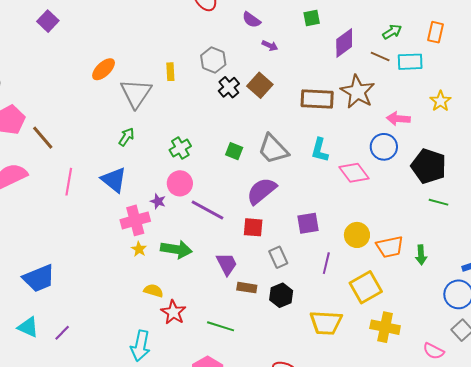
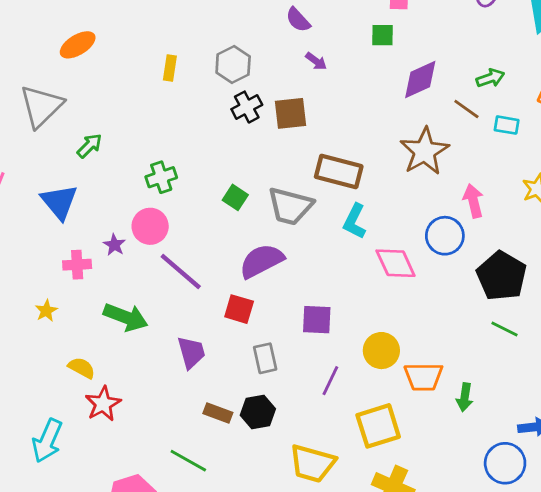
cyan rectangle: (410, 62) -> (507, 125), size x0.7
brown square: (260, 85) -> (291, 113), turned 30
gray triangle: (136, 93) -> (41, 106), moved
brown rectangle: (317, 99) -> (339, 172), moved
pink arrow: (398, 119) -> (473, 201), turned 60
gray trapezoid: (273, 149) -> (290, 206), turned -44
pink cross: (135, 220) -> (77, 265), size x0.7
yellow star: (139, 249) -> (46, 311), moved
brown rectangle: (247, 288) -> (218, 413), moved
green line: (221, 326) -> (188, 461), moved

